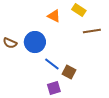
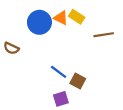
yellow rectangle: (79, 10) -> (77, 17), moved
blue circle: (35, 42) -> (39, 22), moved

